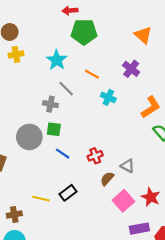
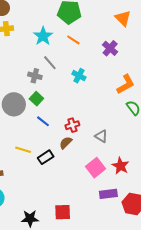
orange line: (92, 74) -> (73, 40), moved
cyan cross: (108, 97) -> (79, 76), moved
green square: (54, 129) -> (36, 99), turned 32
brown semicircle: (107, 179) -> (66, 143), moved
yellow line: (41, 199) -> (23, 150), moved

